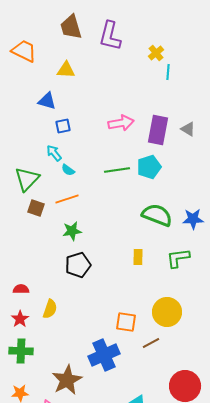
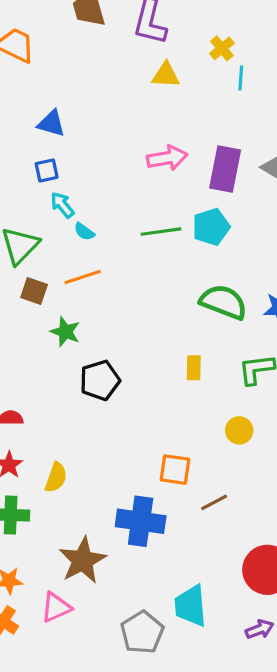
yellow triangle: (66, 70) -> (166, 75), moved
blue square: (63, 126) -> (47, 170), moved
green star: (72, 231) -> (65, 332), moved, turned 30
yellow semicircle: (50, 309) -> (56, 477), moved
yellow circle: (167, 312) -> (239, 430), moved, size x0.6
blue cross: (104, 355) -> (141, 521), turned 32

